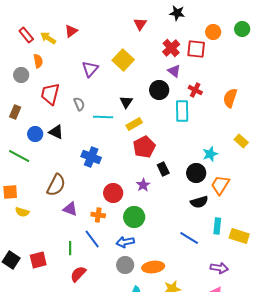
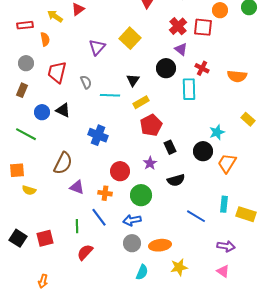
red rectangle: (26, 35) -> (25, 25), moved, turned -56
gray circle: (21, 75) -> (26, 63), moved
orange semicircle: (230, 98) -> (237, 76), turned -102
black semicircle: (199, 202) -> (176, 180), moved

